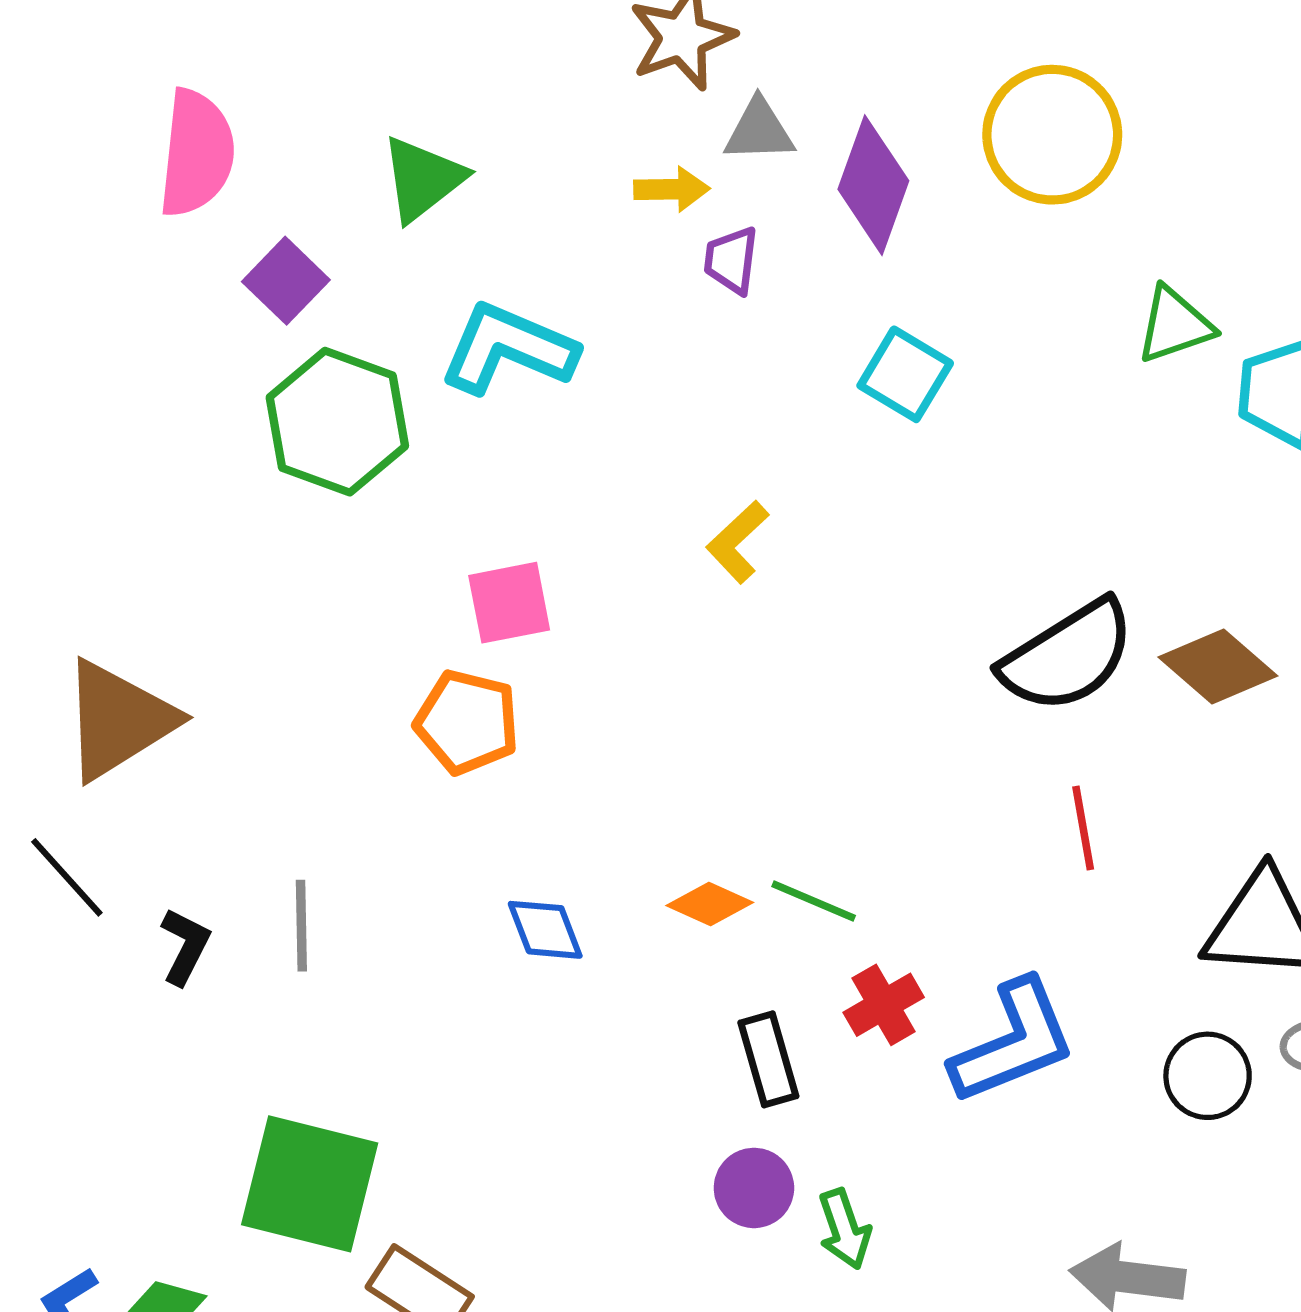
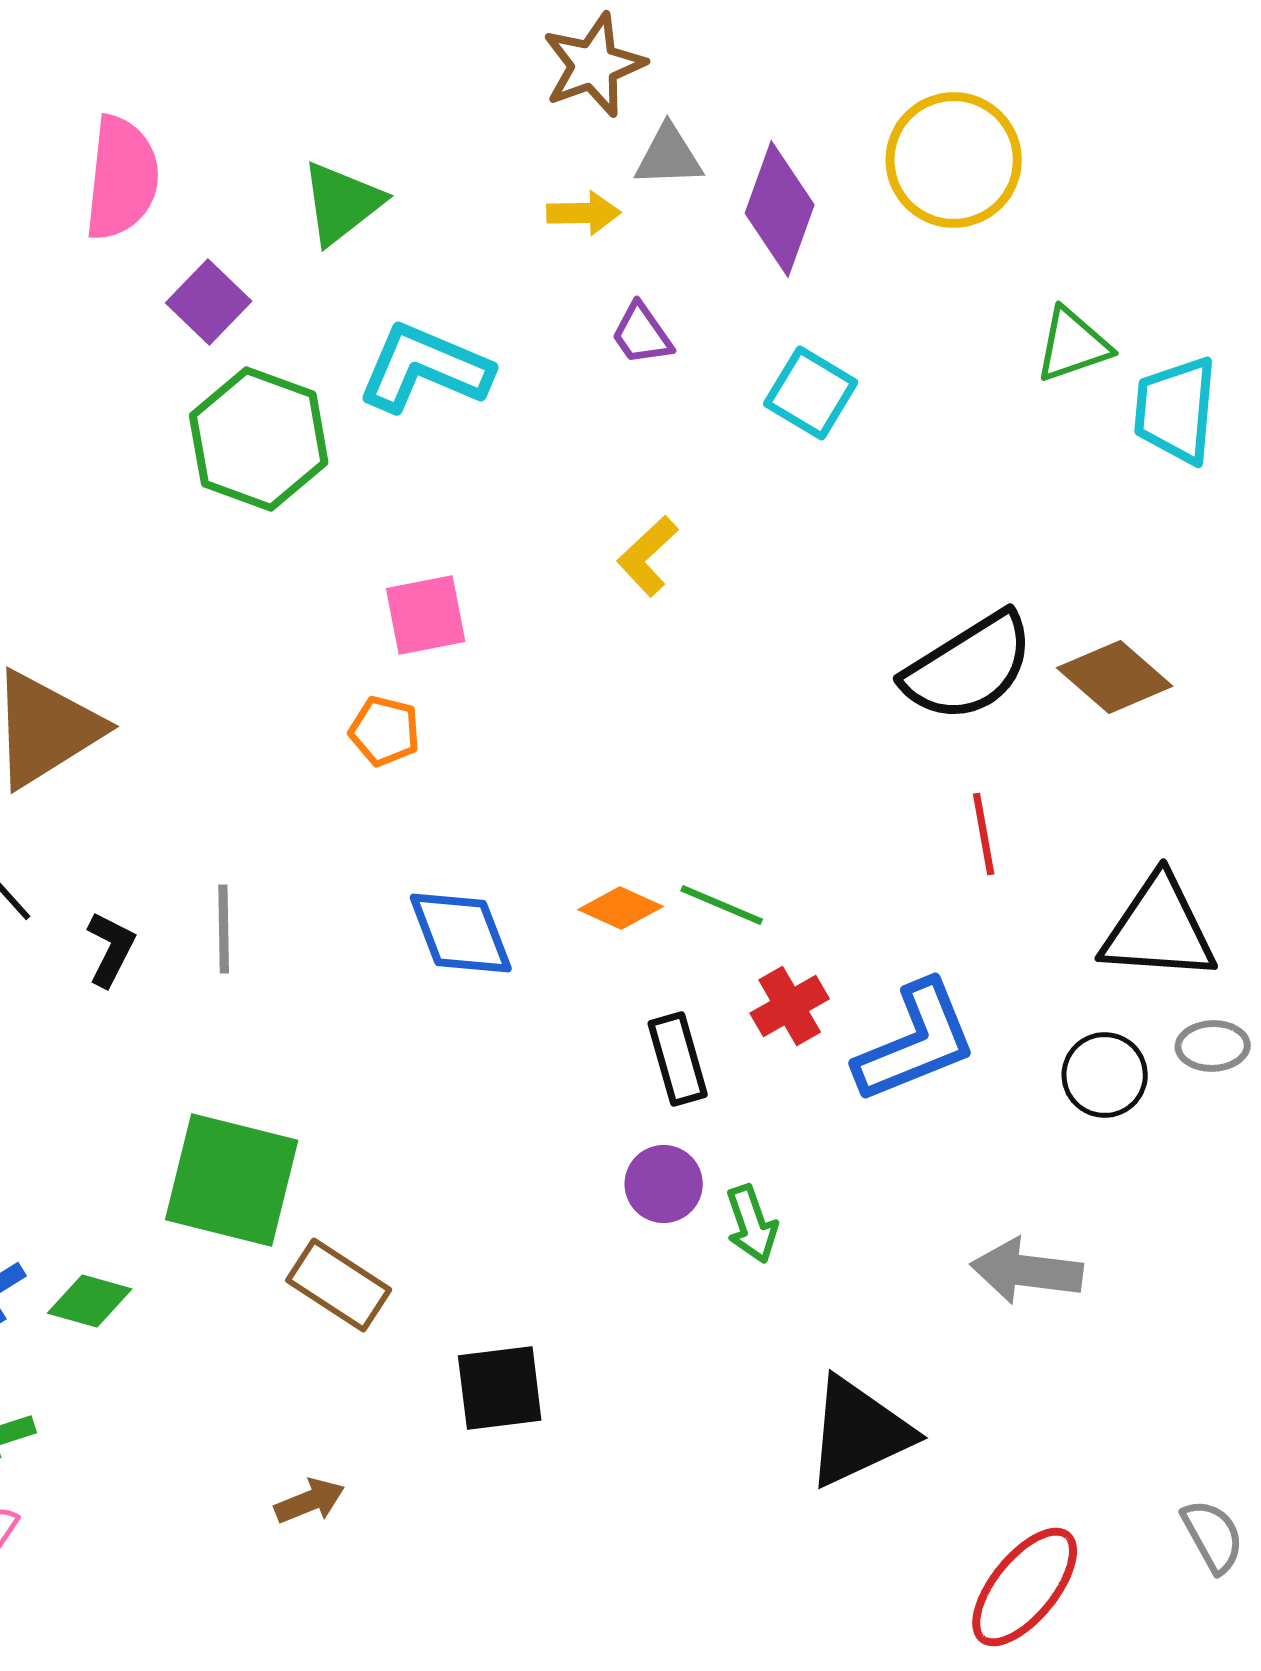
purple trapezoid: (731, 260) -> (642, 334), moved, turned -42
orange pentagon: (467, 722) -> (385, 731), size x0.7
blue diamond: (545, 930) -> (461, 933), size x1.4

